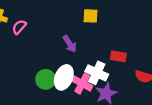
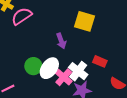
yellow square: (91, 16) -> (84, 21), size x1.5
pink semicircle: (19, 27) -> (22, 16), size x1.5

